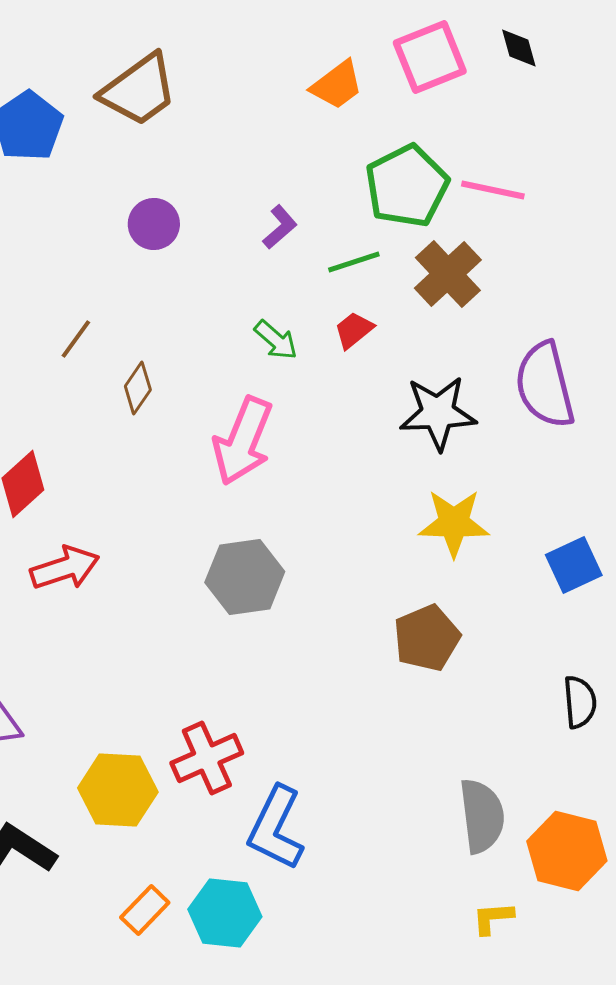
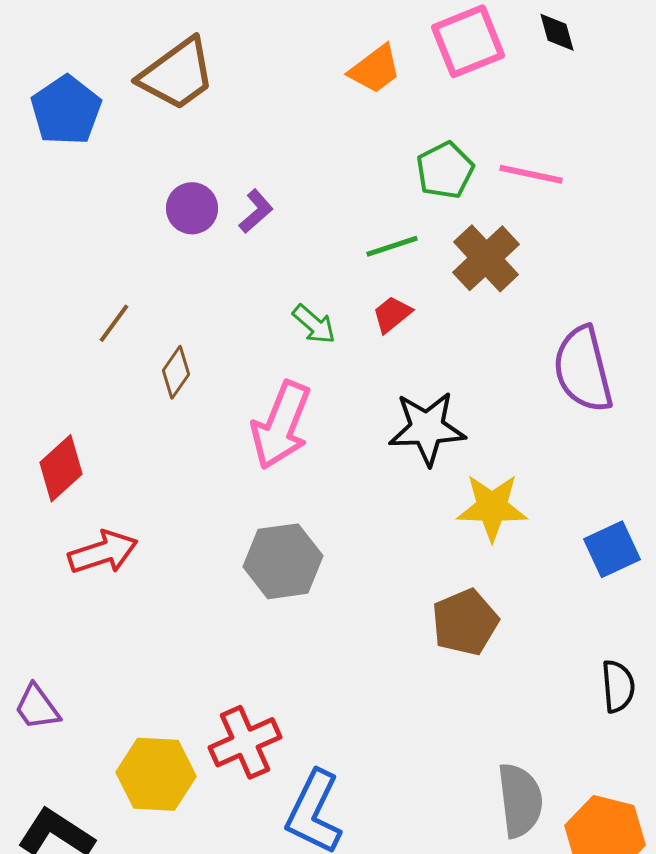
green pentagon: (407, 186) -> (445, 170), size x0.7
purple L-shape: (280, 227) -> (256, 211), moved
black star: (438, 413) -> (427, 428), moved

